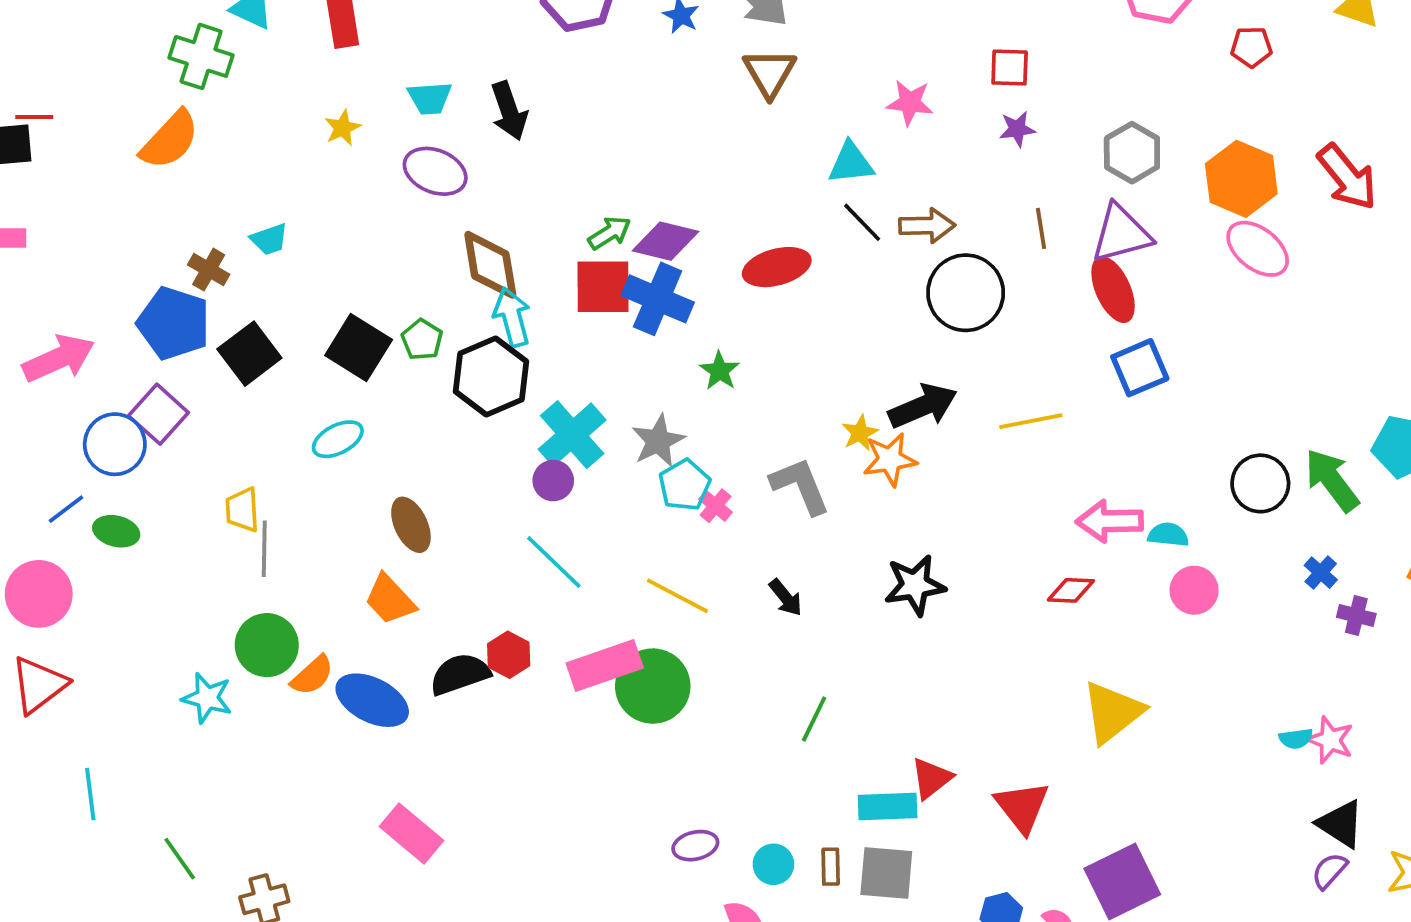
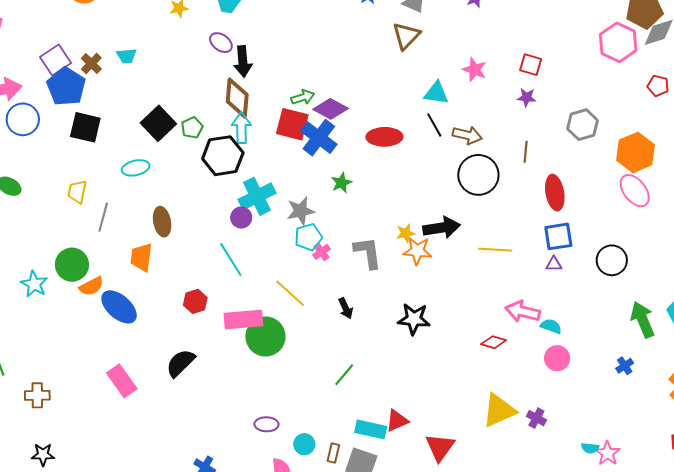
black arrow: (509, 111) -> (243, 61), moved
purple ellipse: (435, 171) -> (221, 43), size x0.7
purple triangle: (1121, 234) -> (554, 264), moved, size x0.5
black square: (249, 354) -> (85, 127), moved, turned 36
purple square: (158, 414) -> (55, 60), moved
blue circle: (115, 444) -> (23, 119), moved
black circle: (1260, 483) -> (612, 260), moved
gray line: (264, 549) -> (103, 217), moved
orange trapezoid: (390, 599) -> (141, 257), turned 36
purple cross: (1356, 615) -> (536, 418), moved
black semicircle: (460, 674) -> (180, 363), moved, turned -40

